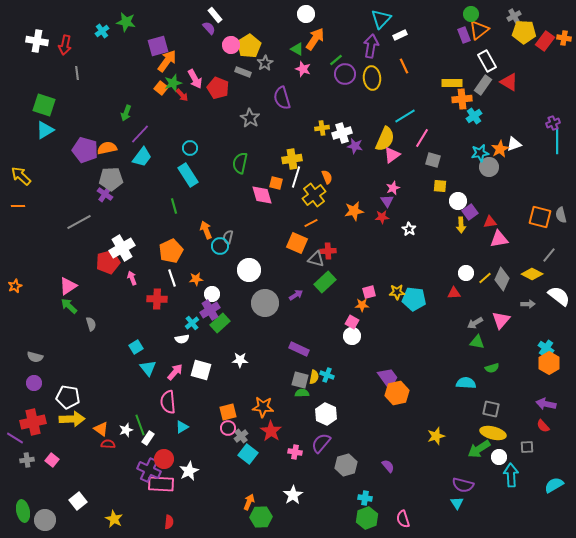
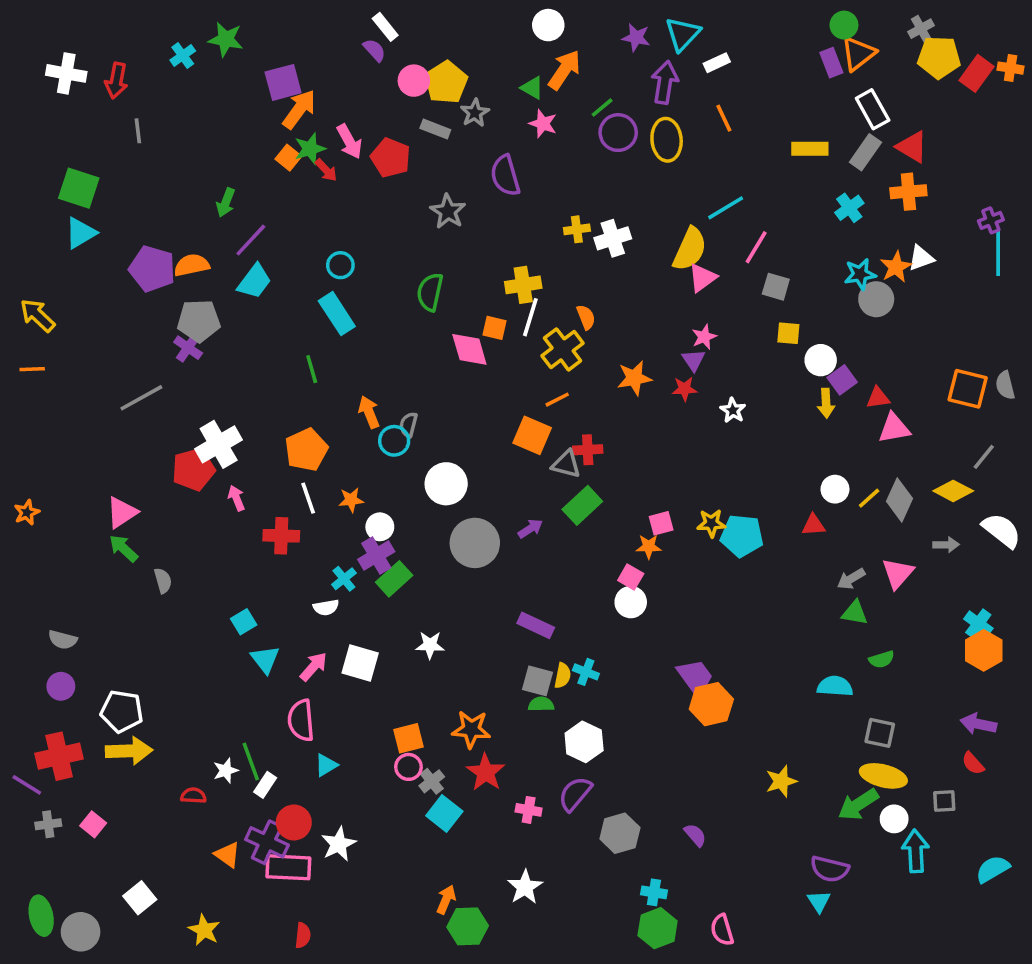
orange cross: (462, 99) -> (908, 192), moved
purple star: (355, 146) -> (636, 38), moved
orange triangle: (101, 429) -> (227, 855), moved

